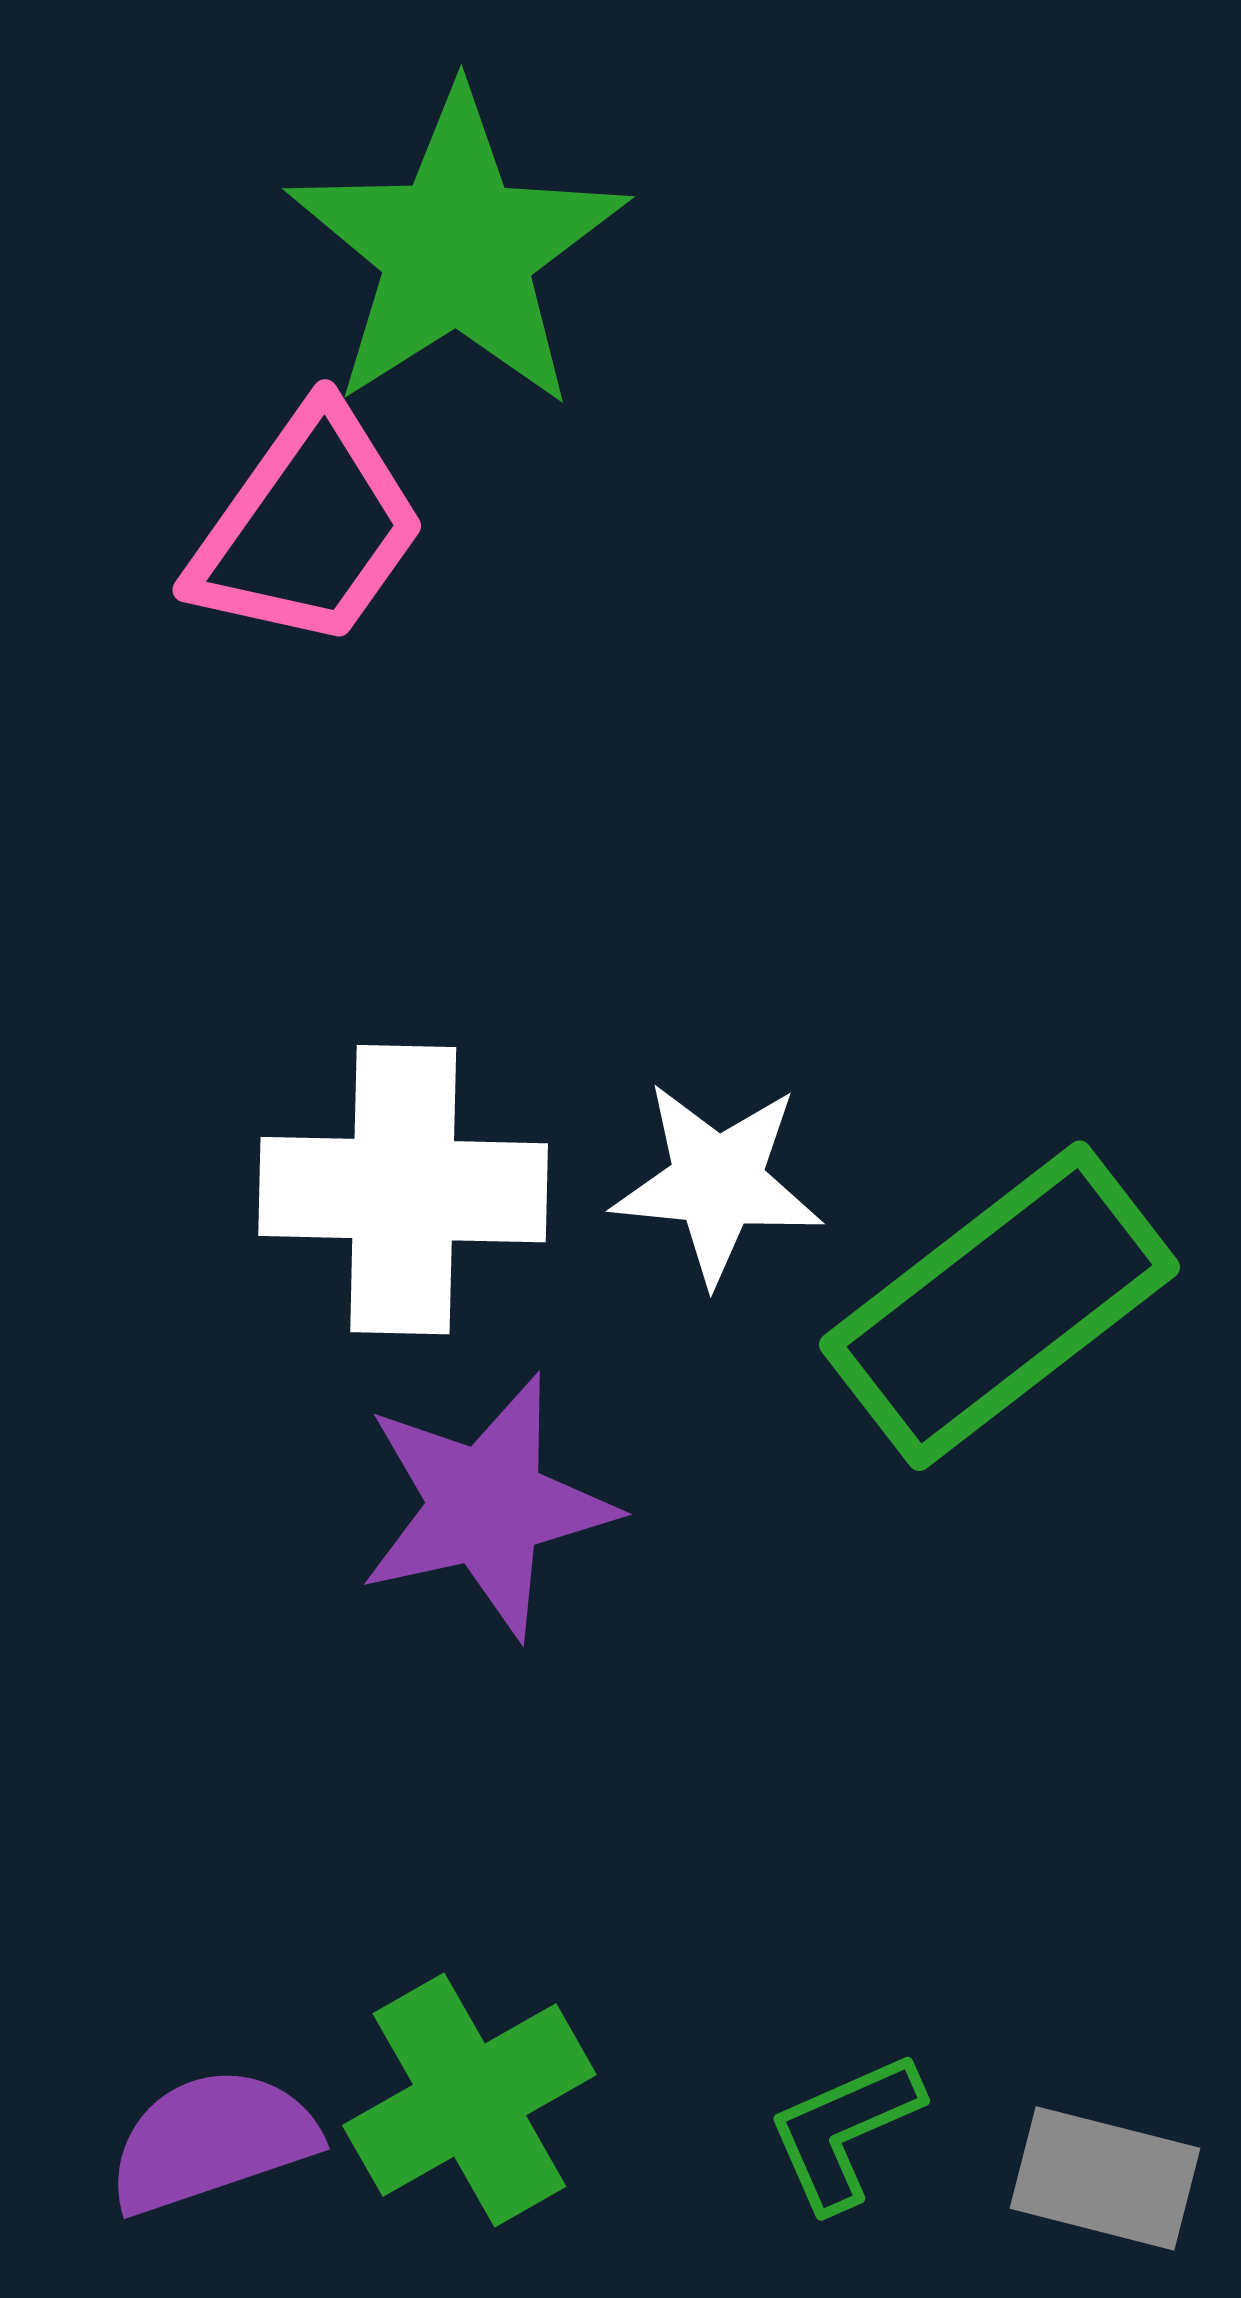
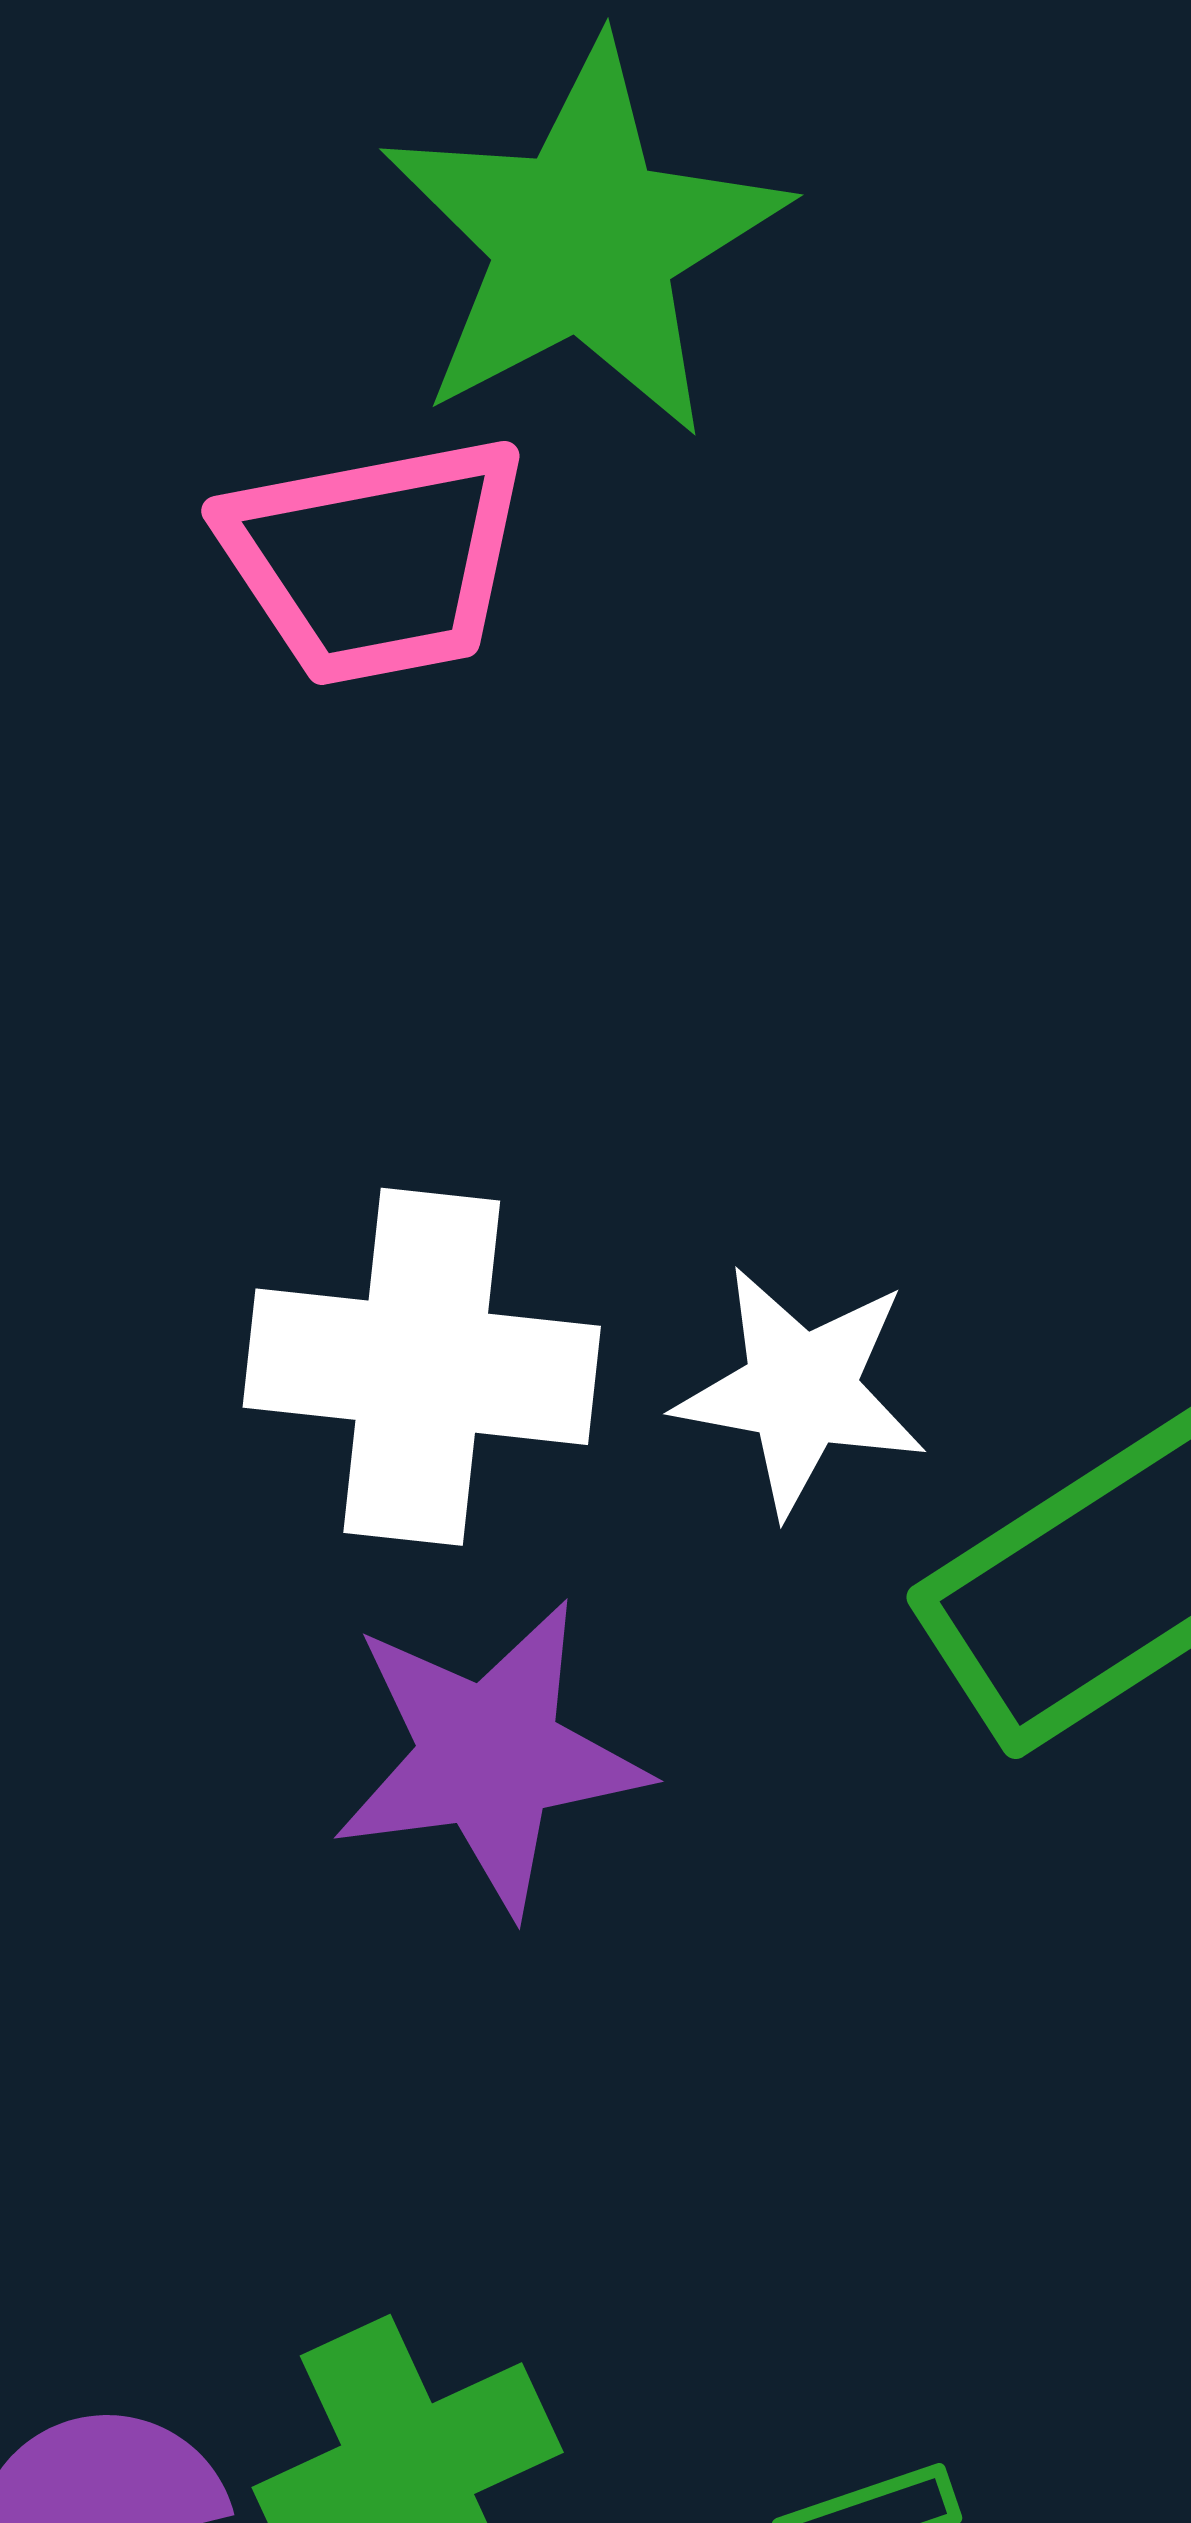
pink trapezoid: (308, 528) -> (375, 560), turned 39

